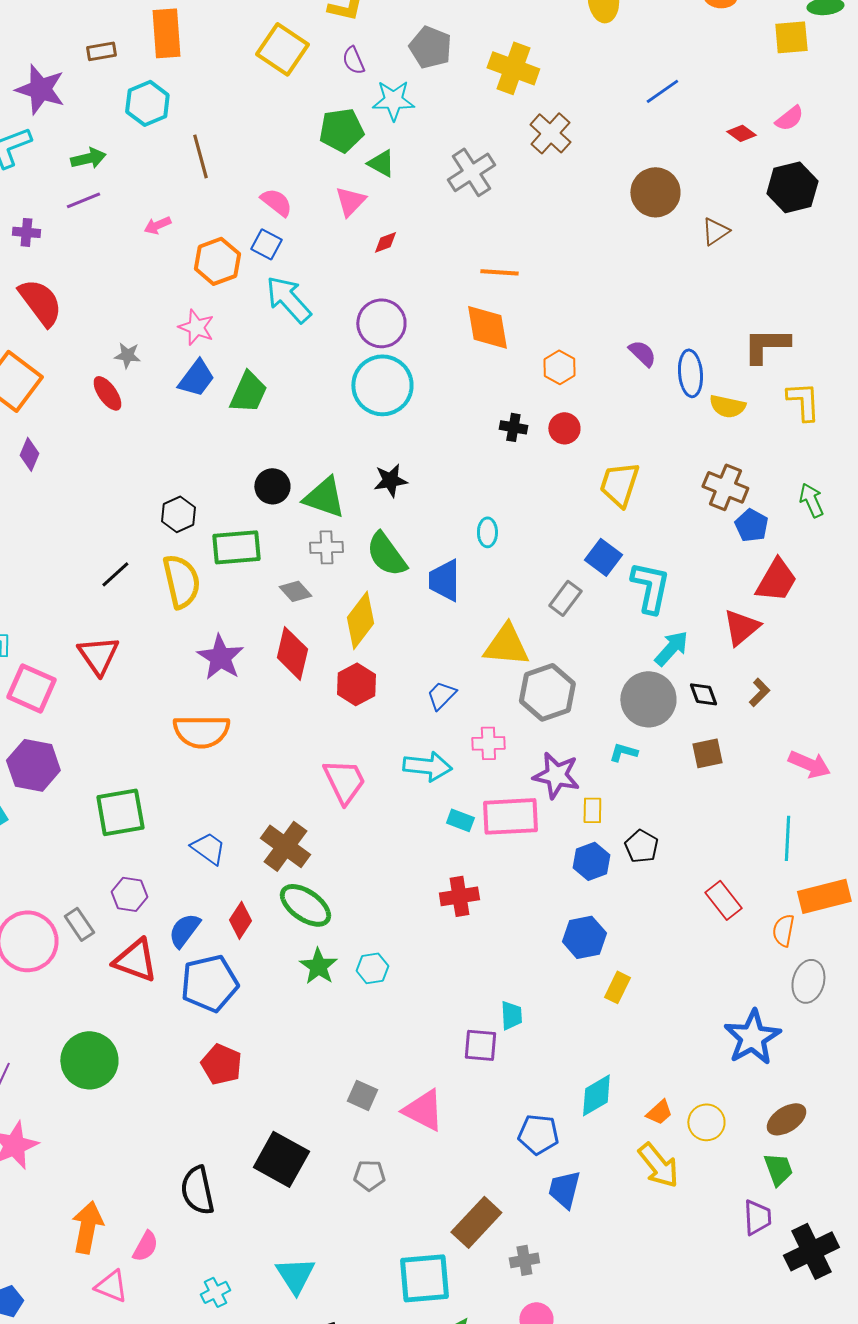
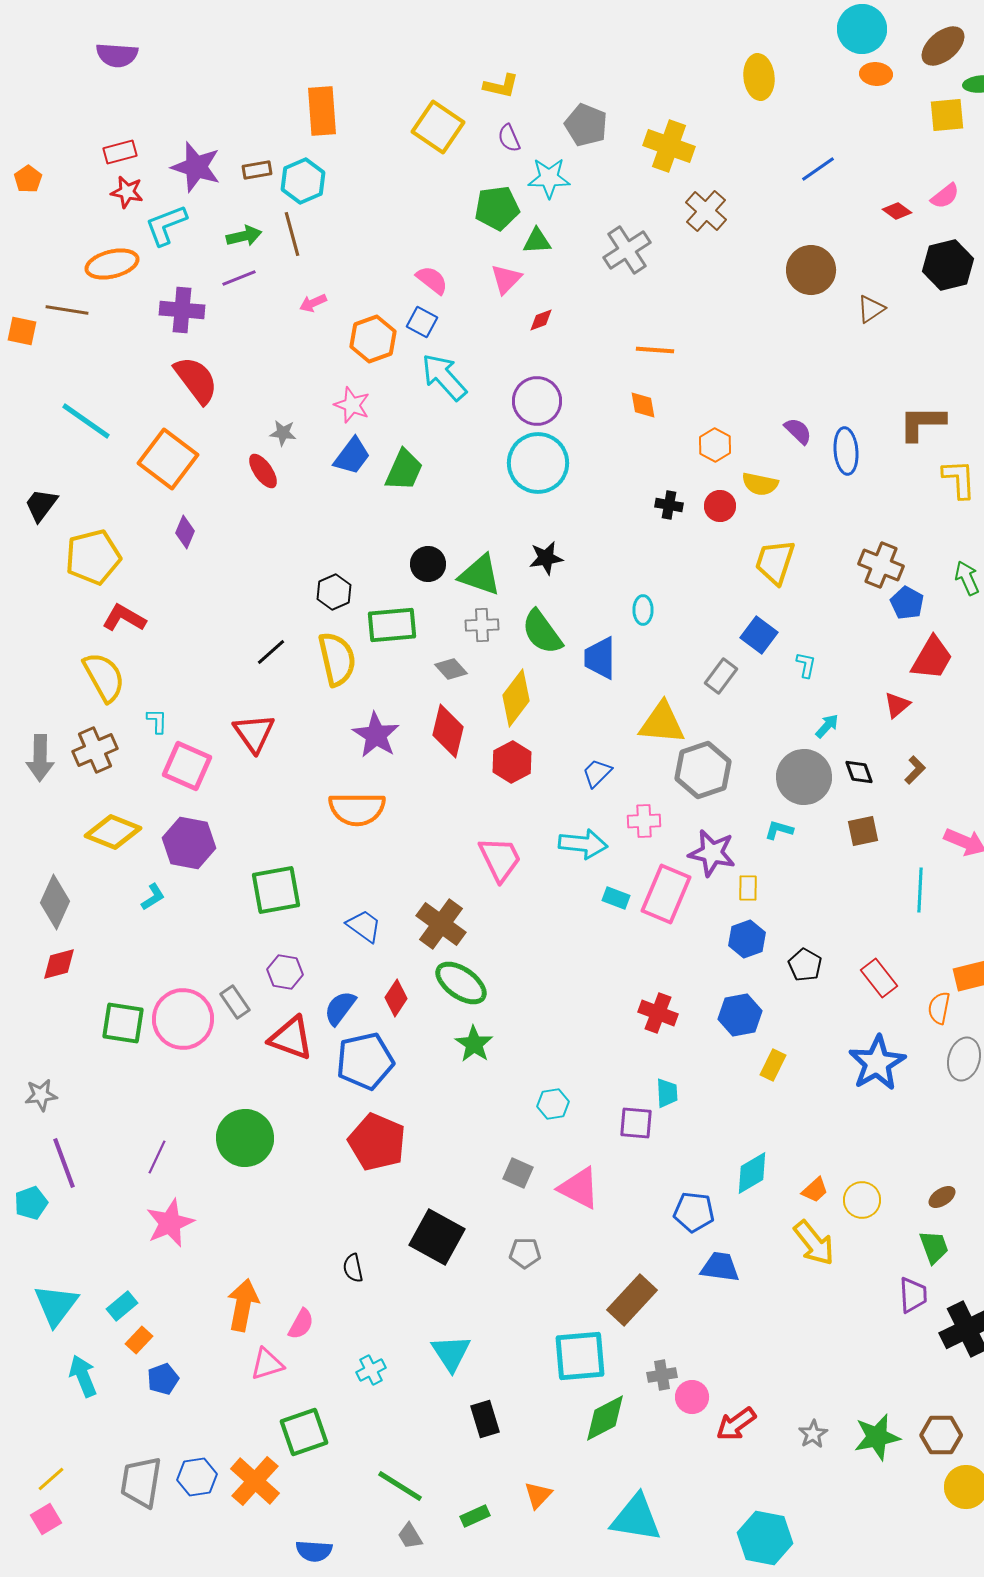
brown rectangle: (101, 51) -> (257, 170), moved
brown line: (200, 156) -> (292, 234), moved
green triangle: (381, 163) -> (537, 241), turned -32
purple cross: (26, 232) -> (182, 310), size x1.6
orange diamond: (487, 327) -> (643, 405), size x0.6
yellow semicircle: (727, 406) -> (760, 484), moved
cyan L-shape: (650, 587) -> (806, 665), size x0.5
red triangle: (741, 627) -> (897, 705), size x0.7
cyan arrow: (671, 648) -> (827, 726), size x0.7
pink rectangle: (510, 816) -> (666, 894), turned -64
cyan line: (787, 838) -> (920, 890), moved
black pentagon: (641, 846) -> (805, 965), moved
red cross: (459, 896) -> (658, 1013), moved, turned 30
cyan hexagon: (372, 968) -> (553, 1104), moved
blue star: (752, 1037) -> (877, 1063), moved
red pentagon: (221, 1064) -> (377, 1142), size x1.4
brown ellipse: (786, 1119) -> (942, 1197), size x0.7
blue trapezoid: (564, 1189) -> (720, 1267), turned 84
black semicircle: (197, 1190) -> (353, 1268), size x0.6
gray cross: (524, 1260) -> (662, 1375), moved
pink triangle: (111, 1286) -> (267, 1364), turned -39

